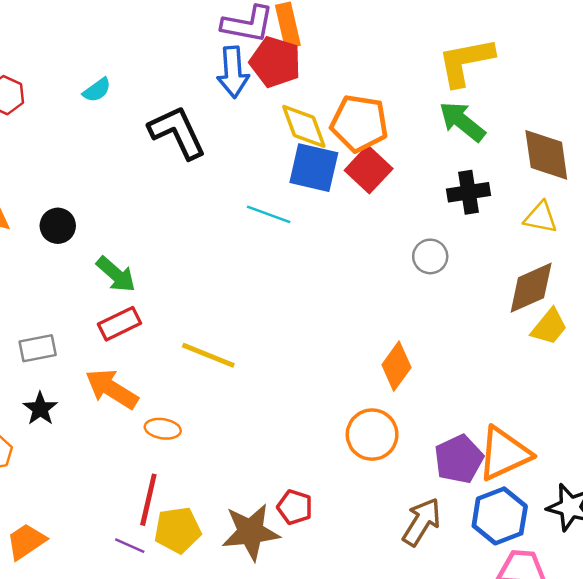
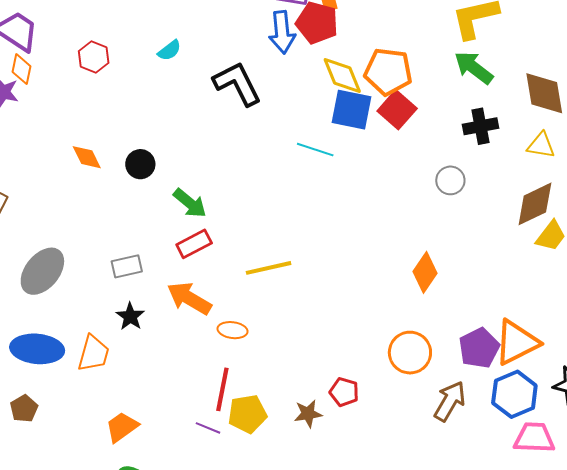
yellow line: (208, 355) -> (269, 268), turned -33
orange circle: (372, 435) -> (410, 353), moved
brown star: (251, 532) -> (308, 414), size x0.6

